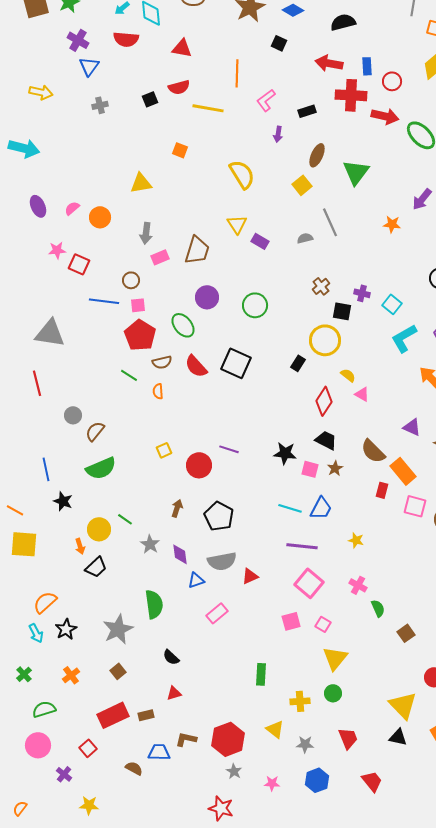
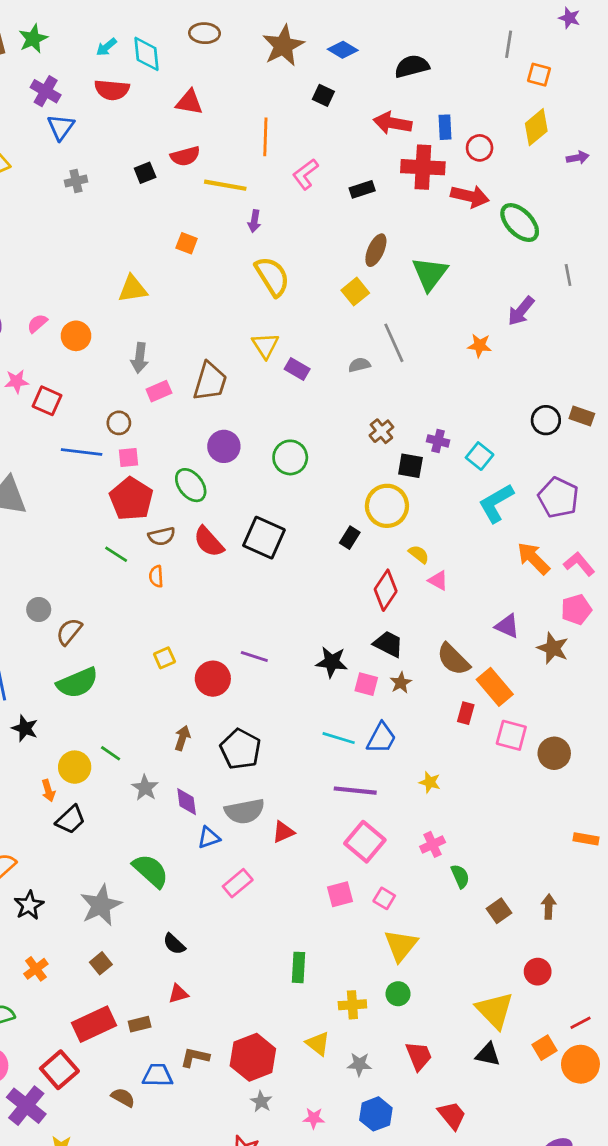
purple arrow: (278, 134) -> (254, 221), moved
pink cross: (358, 585) -> (433, 844), turned 36
green semicircle: (154, 604) -> (151, 871), turned -40
red square: (88, 748) -> (59, 1070), size x1.5
purple cross: (64, 774) -> (26, 1106), size x1.8

